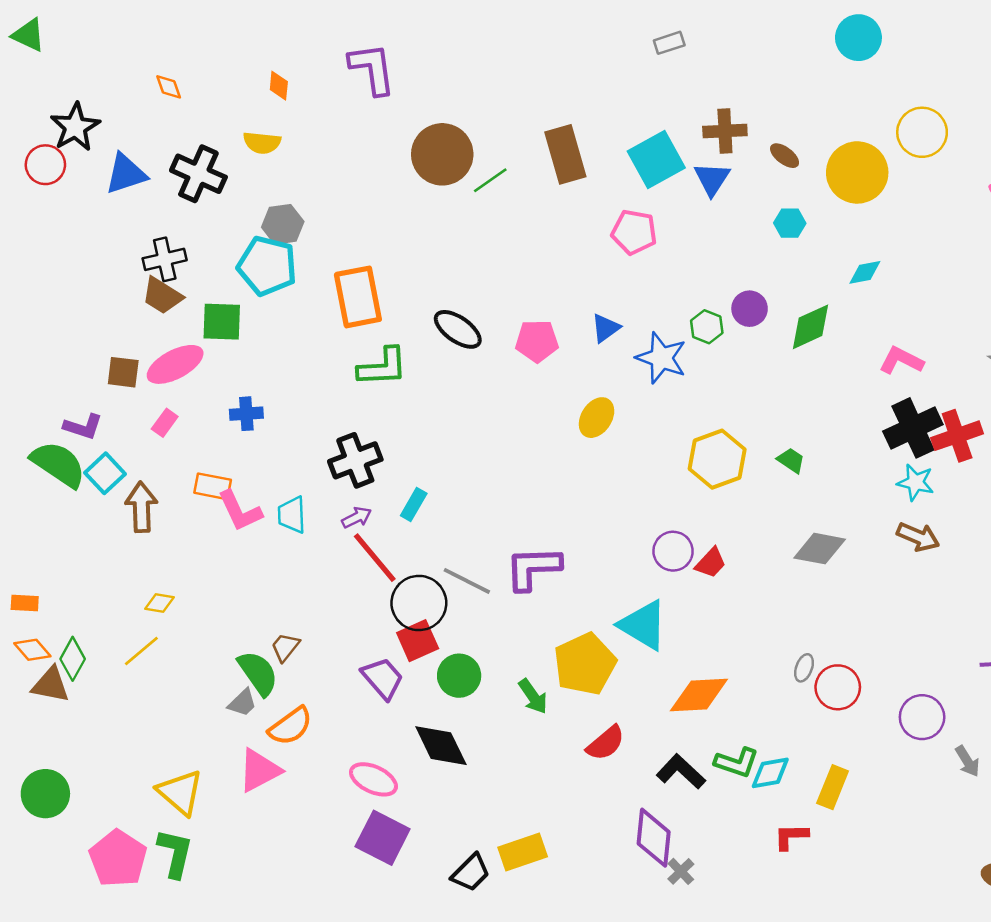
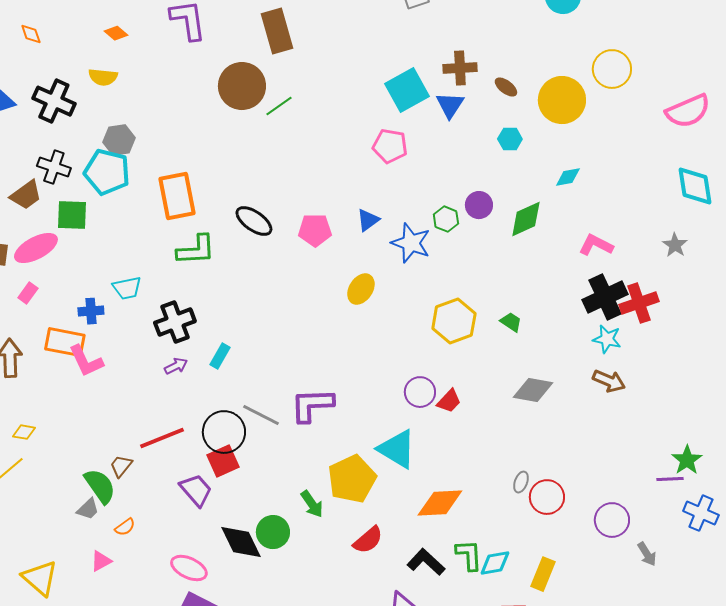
orange diamond: (279, 86) -> (116, 33), turned -55
brown rectangle: (565, 154) -> (277, 31), moved
black cross: (165, 259) -> (54, 167), moved, turned 32
brown trapezoid: (162, 296) -> (26, 195), turned -68
blue cross: (246, 414) -> (91, 311), moved
orange rectangle: (213, 486) -> (65, 342), size x1.4
cyan trapezoid: (292, 515) -> (127, 288), moved, turned -100
red line: (375, 558) -> (162, 438), moved, turned -72
green circle: (459, 676) -> (273, 532), moved
orange semicircle: (290, 726) -> (125, 527), size x0.6
green L-shape: (737, 763) -> (469, 555), turned -112
pink triangle: (259, 770) -> (101, 561), size x0.6

